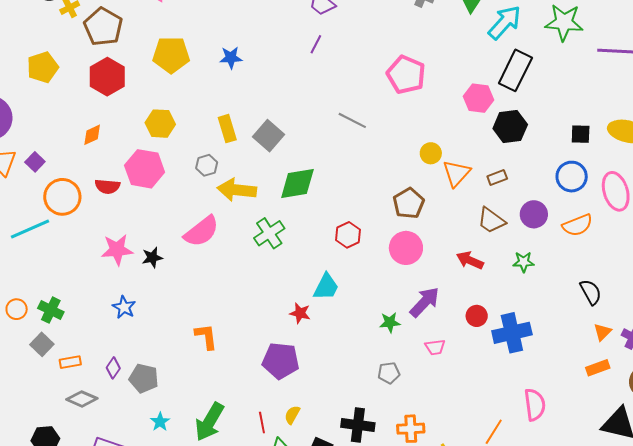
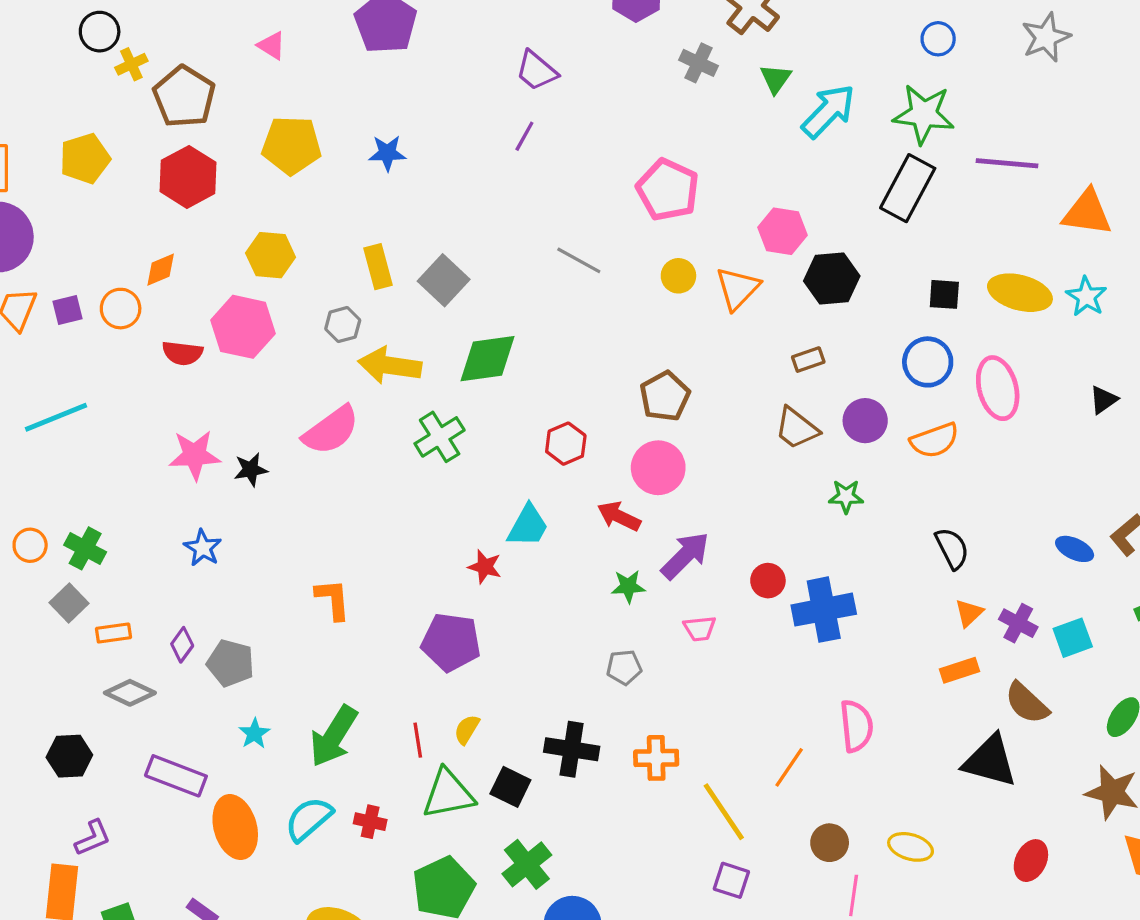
black rectangle: (515, 70) -> (908, 188), moved
yellow circle: (431, 153) -> (678, 276), moved
purple square: (35, 162) -> (67, 310), turned 30
orange triangle: (456, 173) -> (738, 288), moved
orange circle: (62, 197) -> (121, 309), moved, size x0.7
red arrow: (470, 260) -> (619, 516), moved

